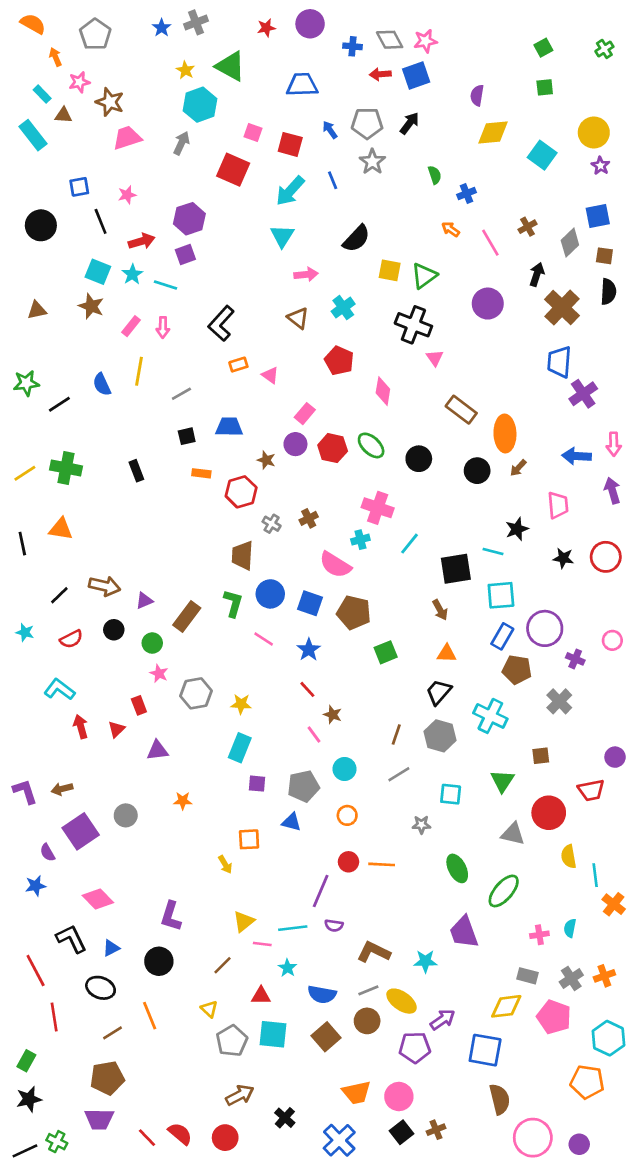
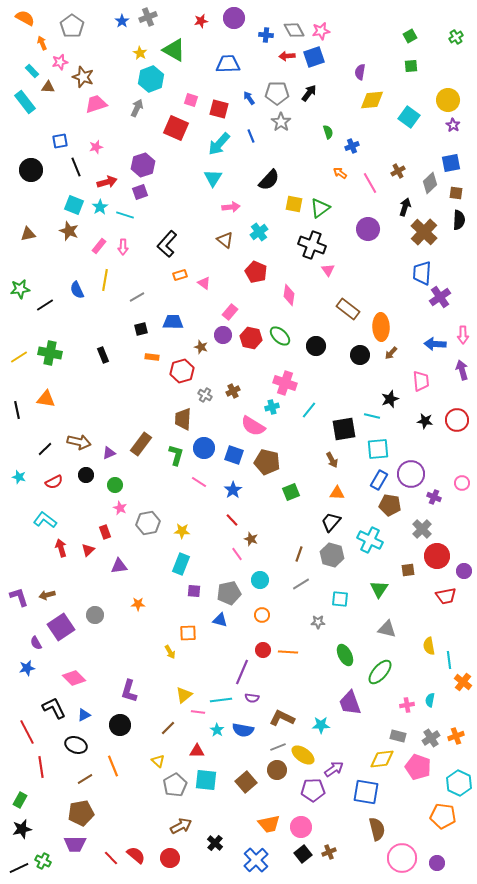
brown rectangle: (187, 616) -> (141, 444), moved
red circle: (549, 813) -> (437, 556), moved
blue semicircle: (322, 994) -> (243, 730), moved

